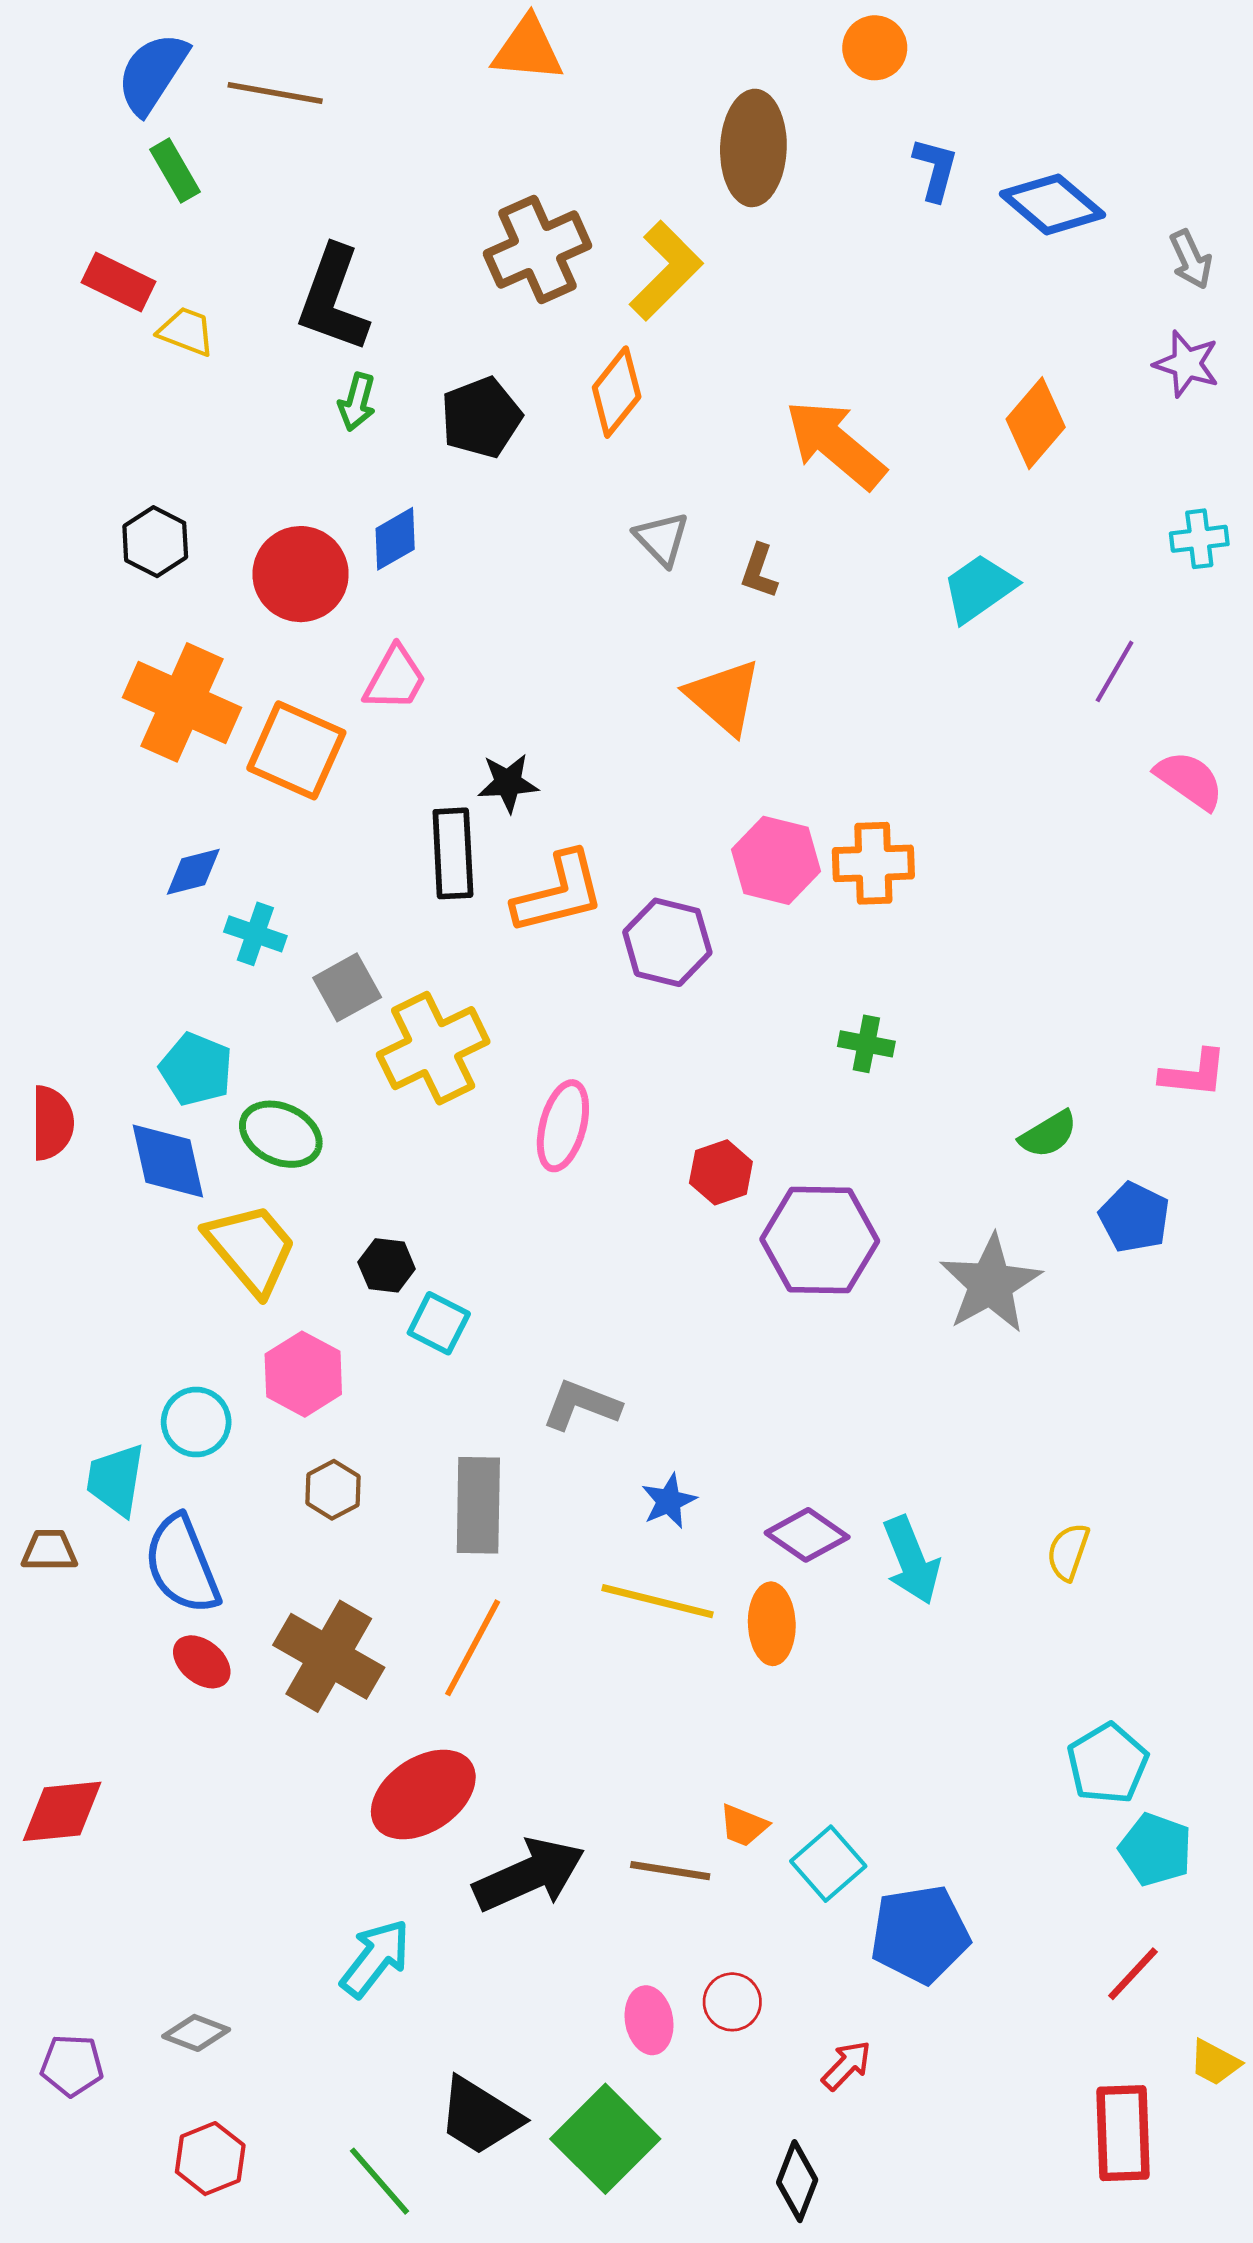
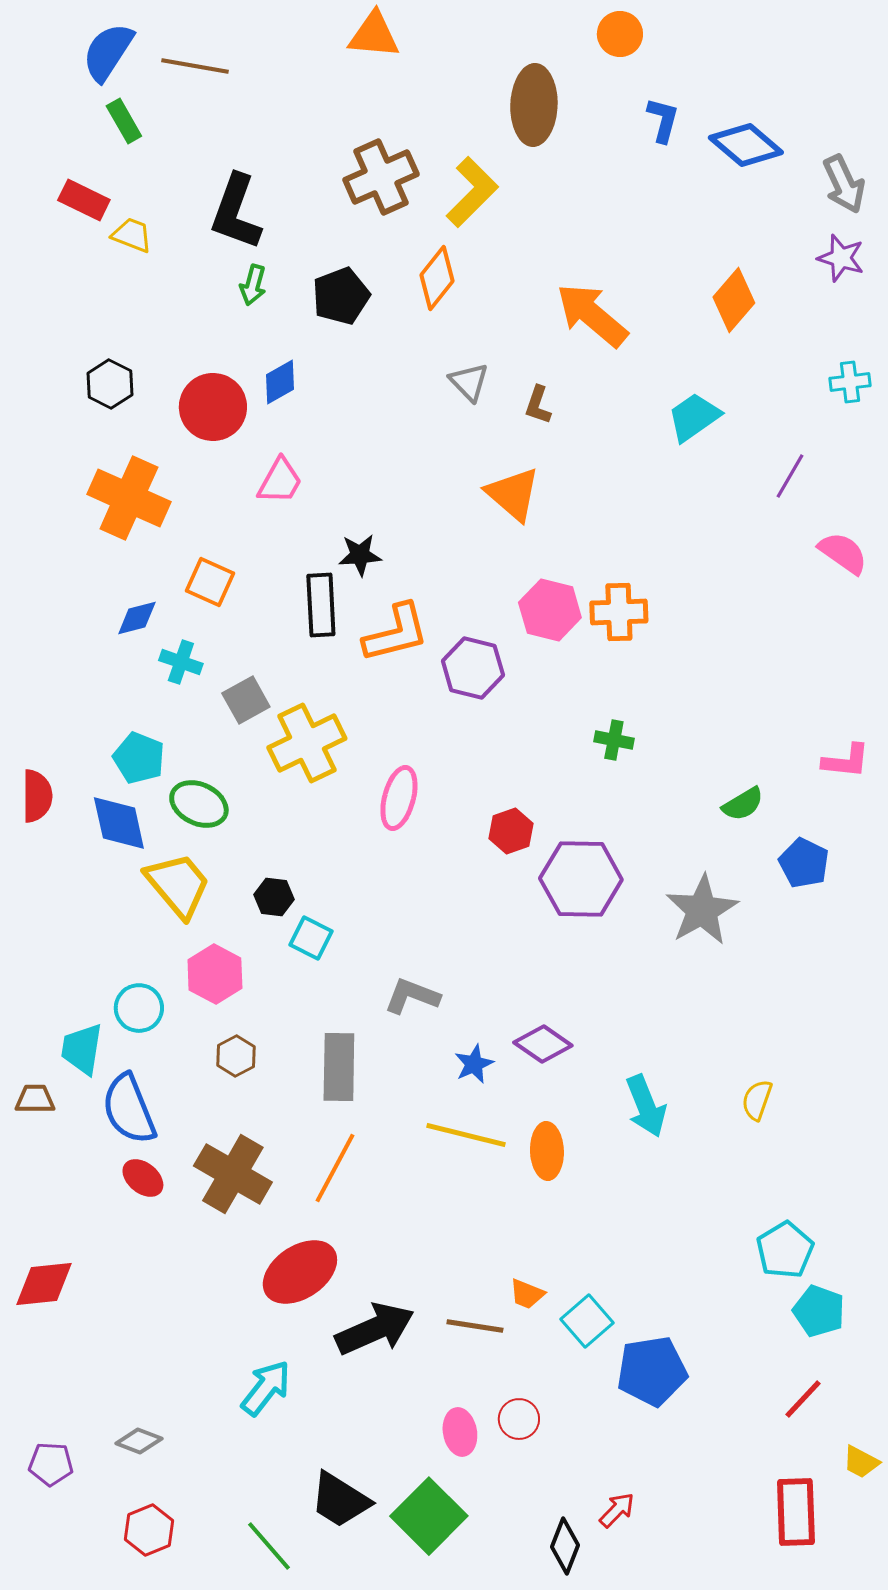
gray arrow: (1191, 259) -> (844, 184), size x1.4
orange square: (296, 750) -> (210, 582), moved, size x0.7
purple diamond: (807, 1535) -> (543, 1044), moved
red arrow: (847, 2065) -> (617, 1510), moved

